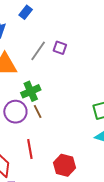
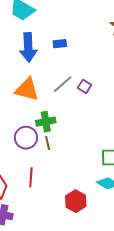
blue rectangle: (26, 12) -> (60, 44), turned 32
red hexagon: (65, 165) -> (76, 201), moved

